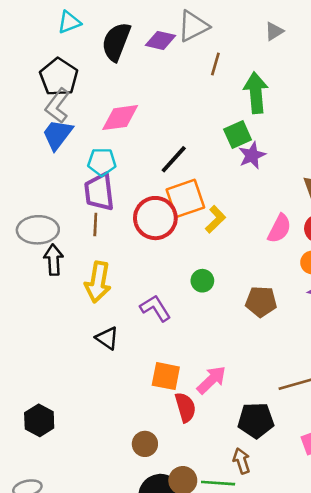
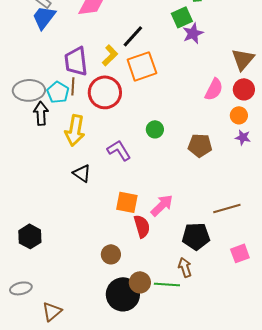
cyan pentagon: (102, 162) -> (58, 92), moved, turned 30
red circle: (155, 218) -> (105, 92), moved
yellow L-shape: (215, 219) -> (110, 55), moved

